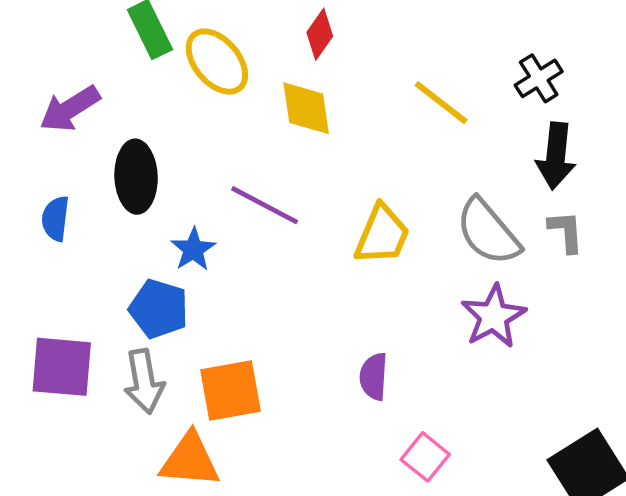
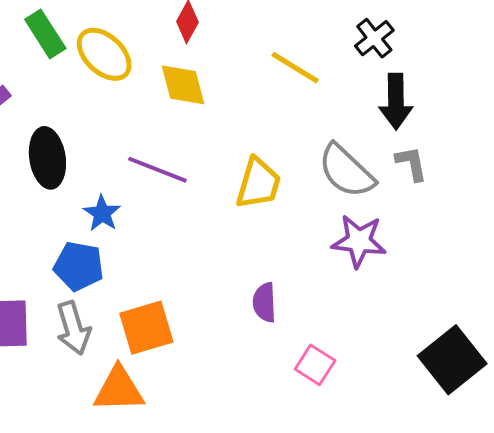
purple star: (494, 316) -> (359, 241), turned -30

